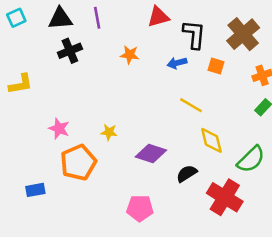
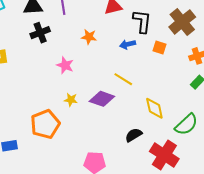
yellow line: (191, 105) -> (123, 79), moved
pink star: (59, 129) -> (65, 65), moved
purple diamond: (151, 154) -> (102, 99), moved

